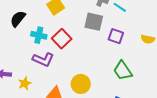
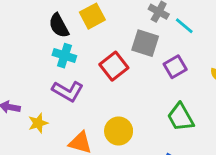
black semicircle: (18, 19) -> (59, 26), moved, turned -72
purple square: (116, 36) -> (175, 67), turned 35
red square: (62, 39) -> (114, 66), moved

